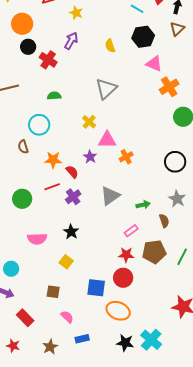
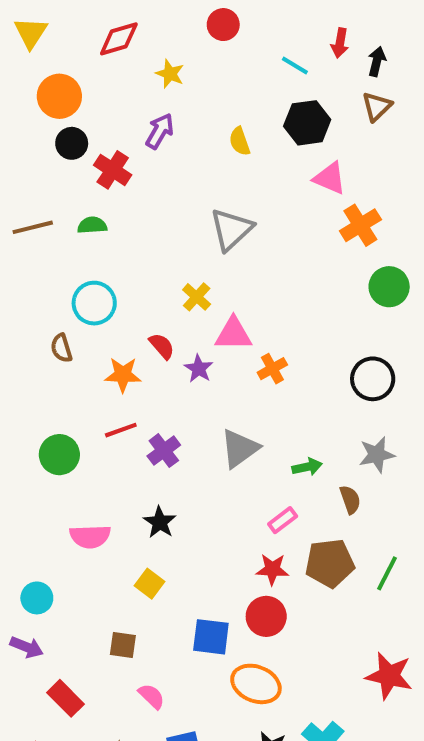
green semicircle: (54, 96) -> (92, 225), moved
red semicircle: (72, 172) -> (162, 346), moved
gray star: (177, 199) -> (377, 455), turned 30

